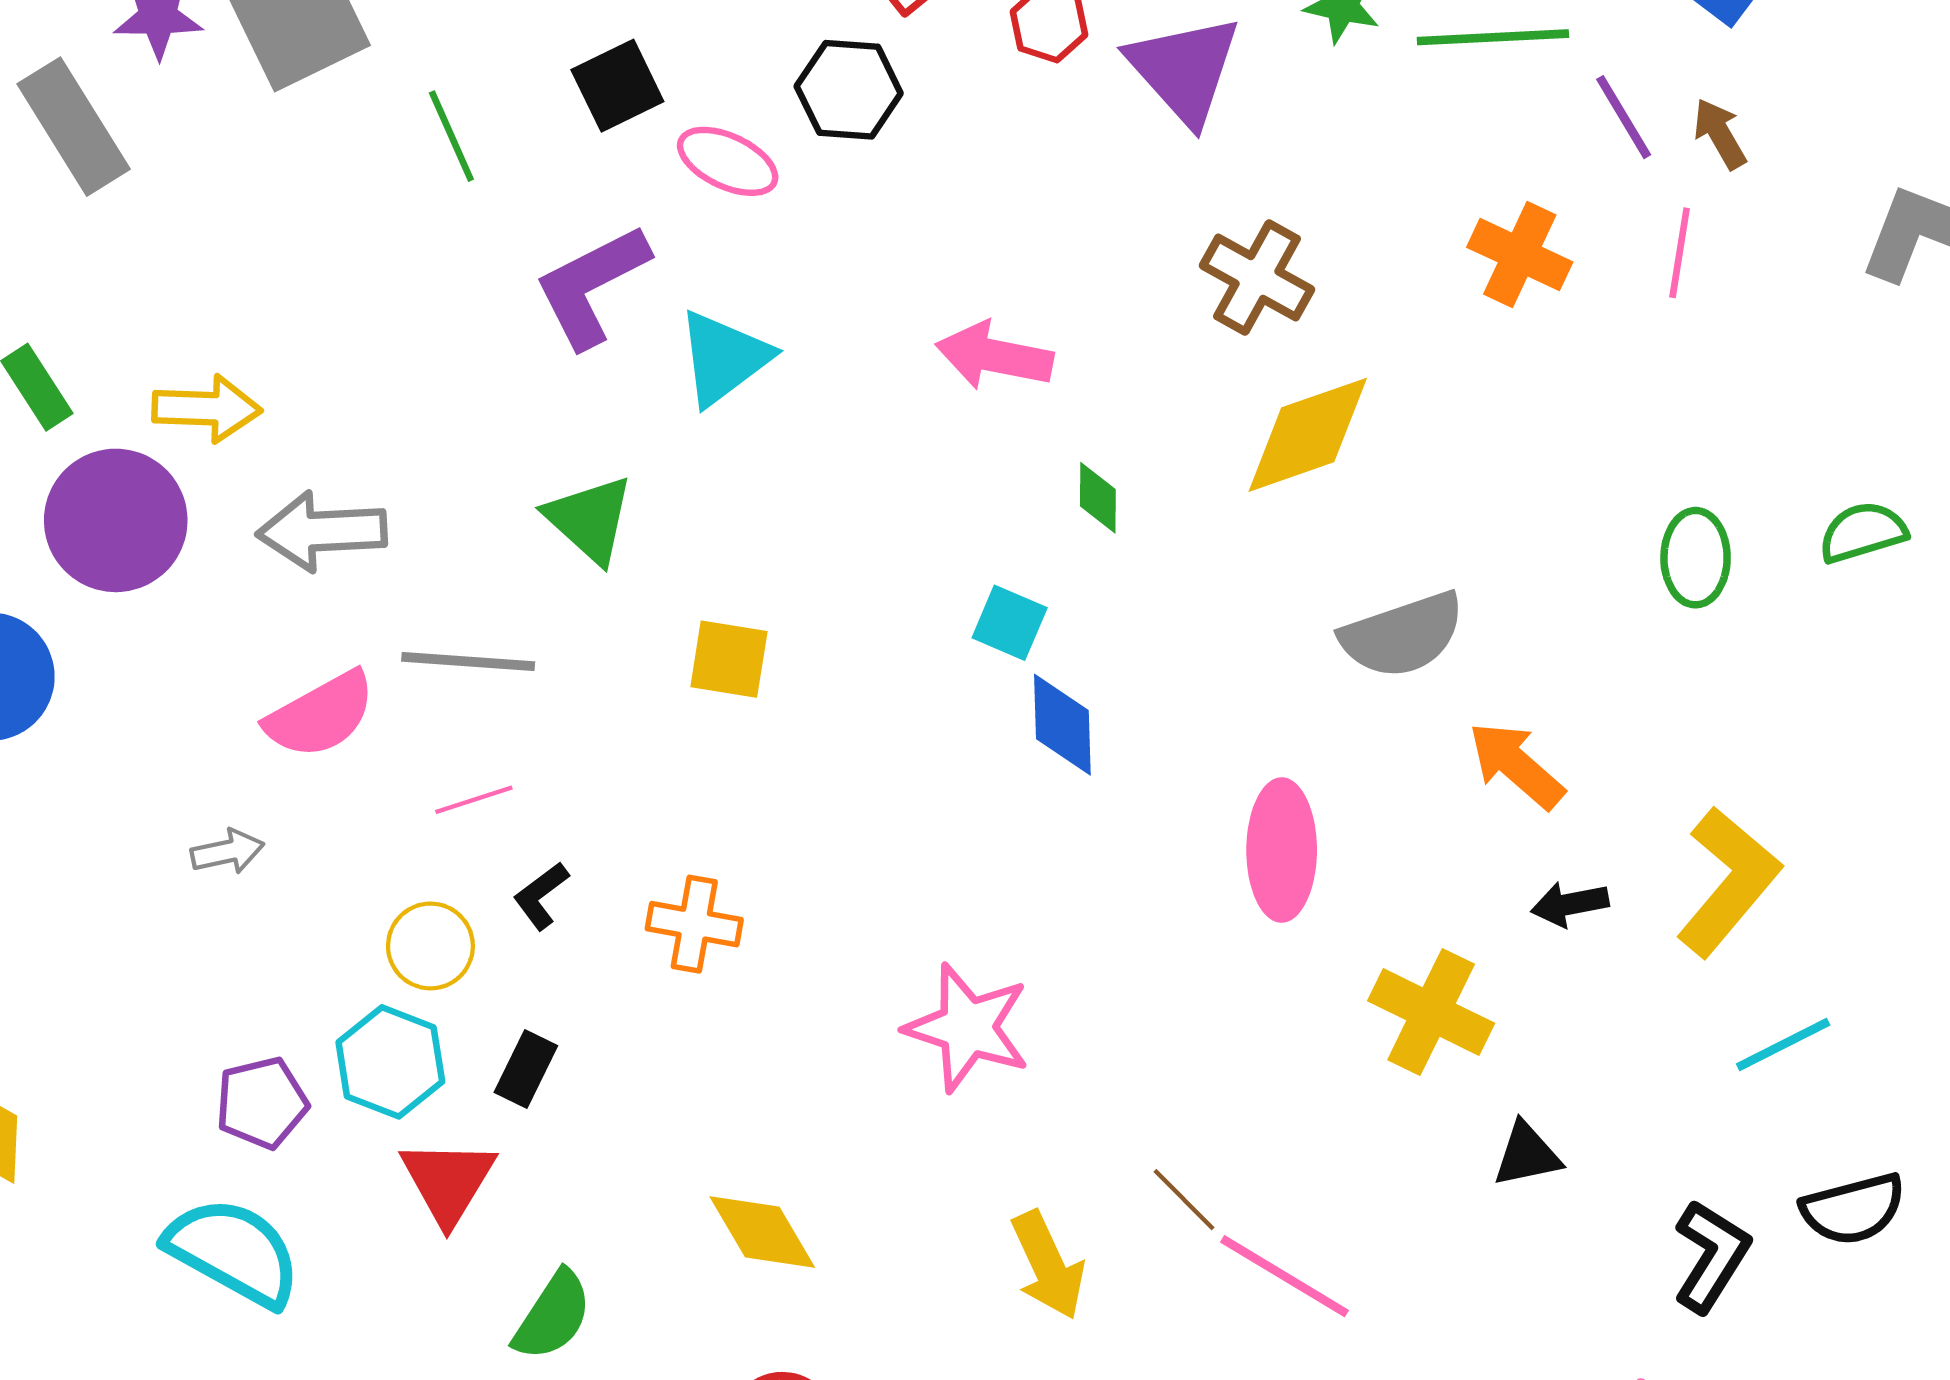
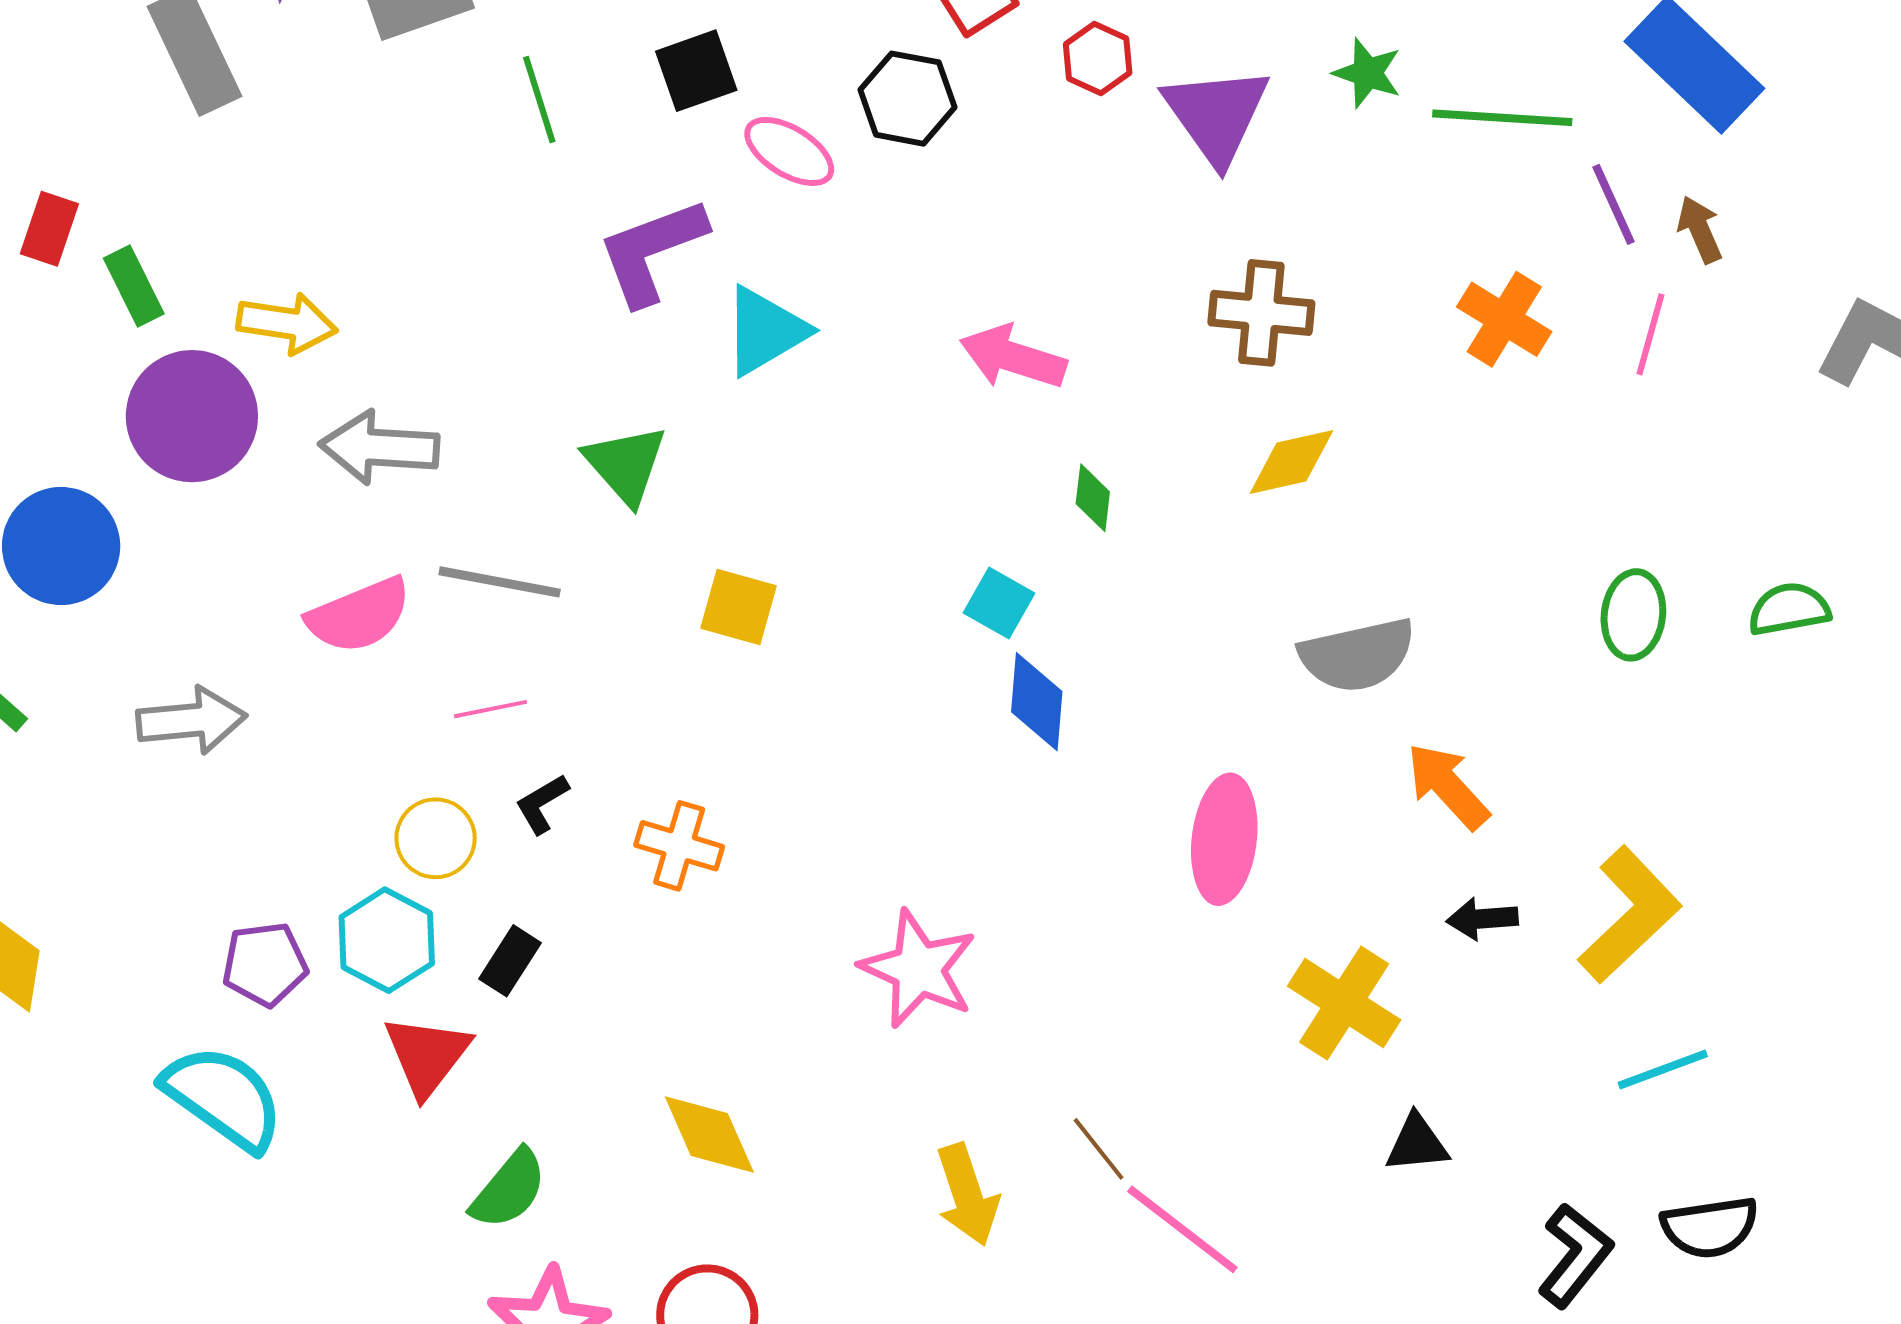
brown cross: (1257, 278) -> (1261, 313), turned -30
yellow diamond: (1308, 435) -> (1291, 462), size x0.7
gray arrow: (227, 852) -> (191, 720), moved, size x1.6

